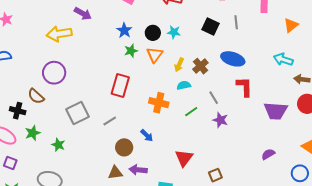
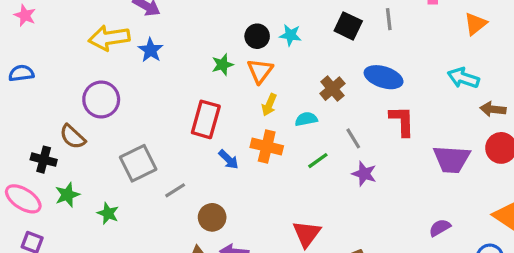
blue star: (124, 30) -> (151, 50), moved
yellow arrow: (179, 65) -> (269, 105), moved
gray line: (110, 121) -> (175, 190), moved
blue arrow: (147, 135) -> (228, 159), moved

